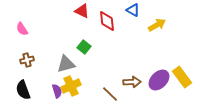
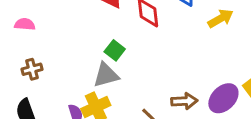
pink semicircle: (22, 29) -> (25, 24), turned 128
gray triangle: (66, 64) -> (106, 75), moved

